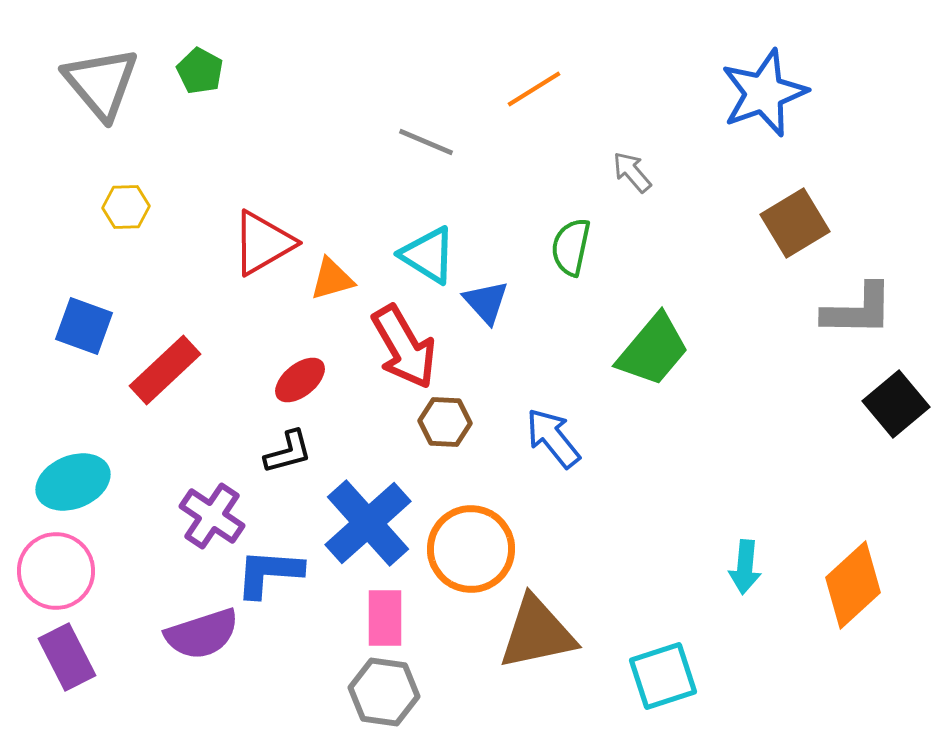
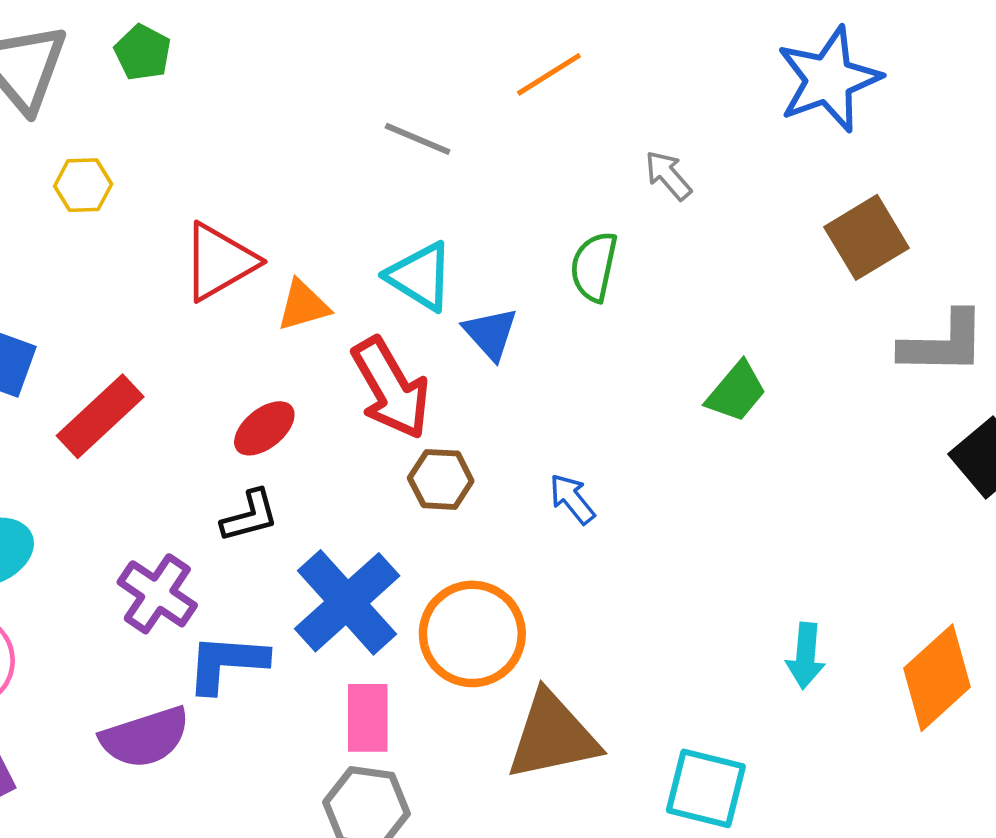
yellow hexagon: (126, 207) -> (83, 185), moved
green trapezoid: (653, 350) -> (736, 392), moved, size x0.7
blue arrow: (553, 438) -> (572, 499), size x0.7
cyan square: (663, 676) -> (706, 788), turned 32

